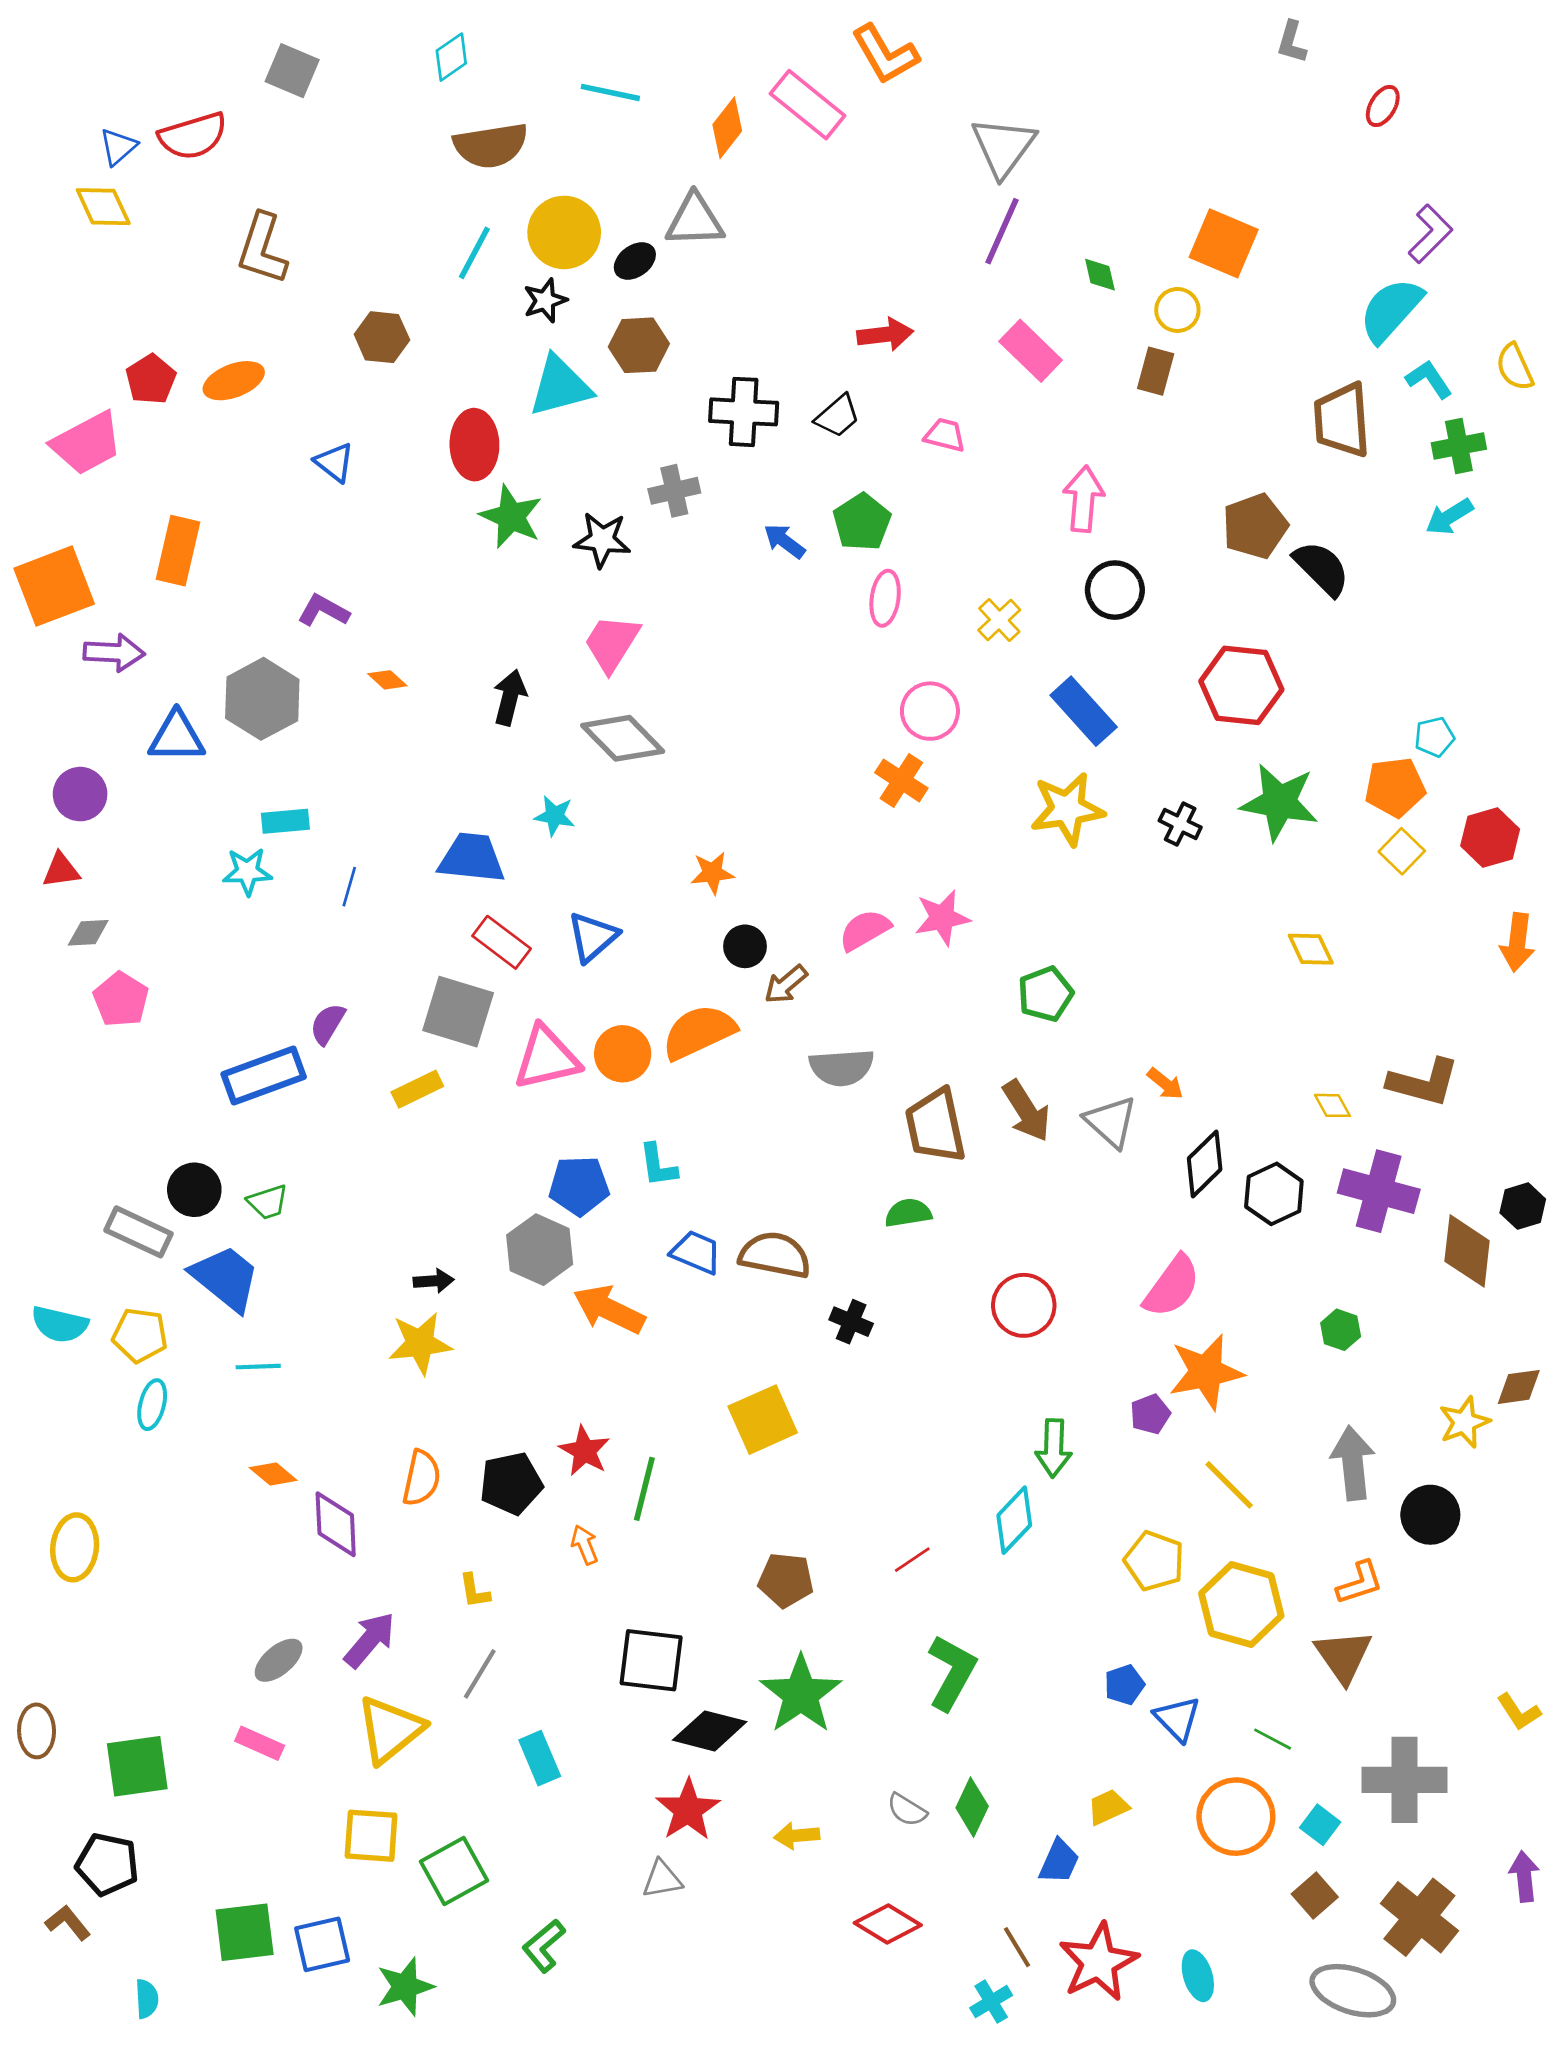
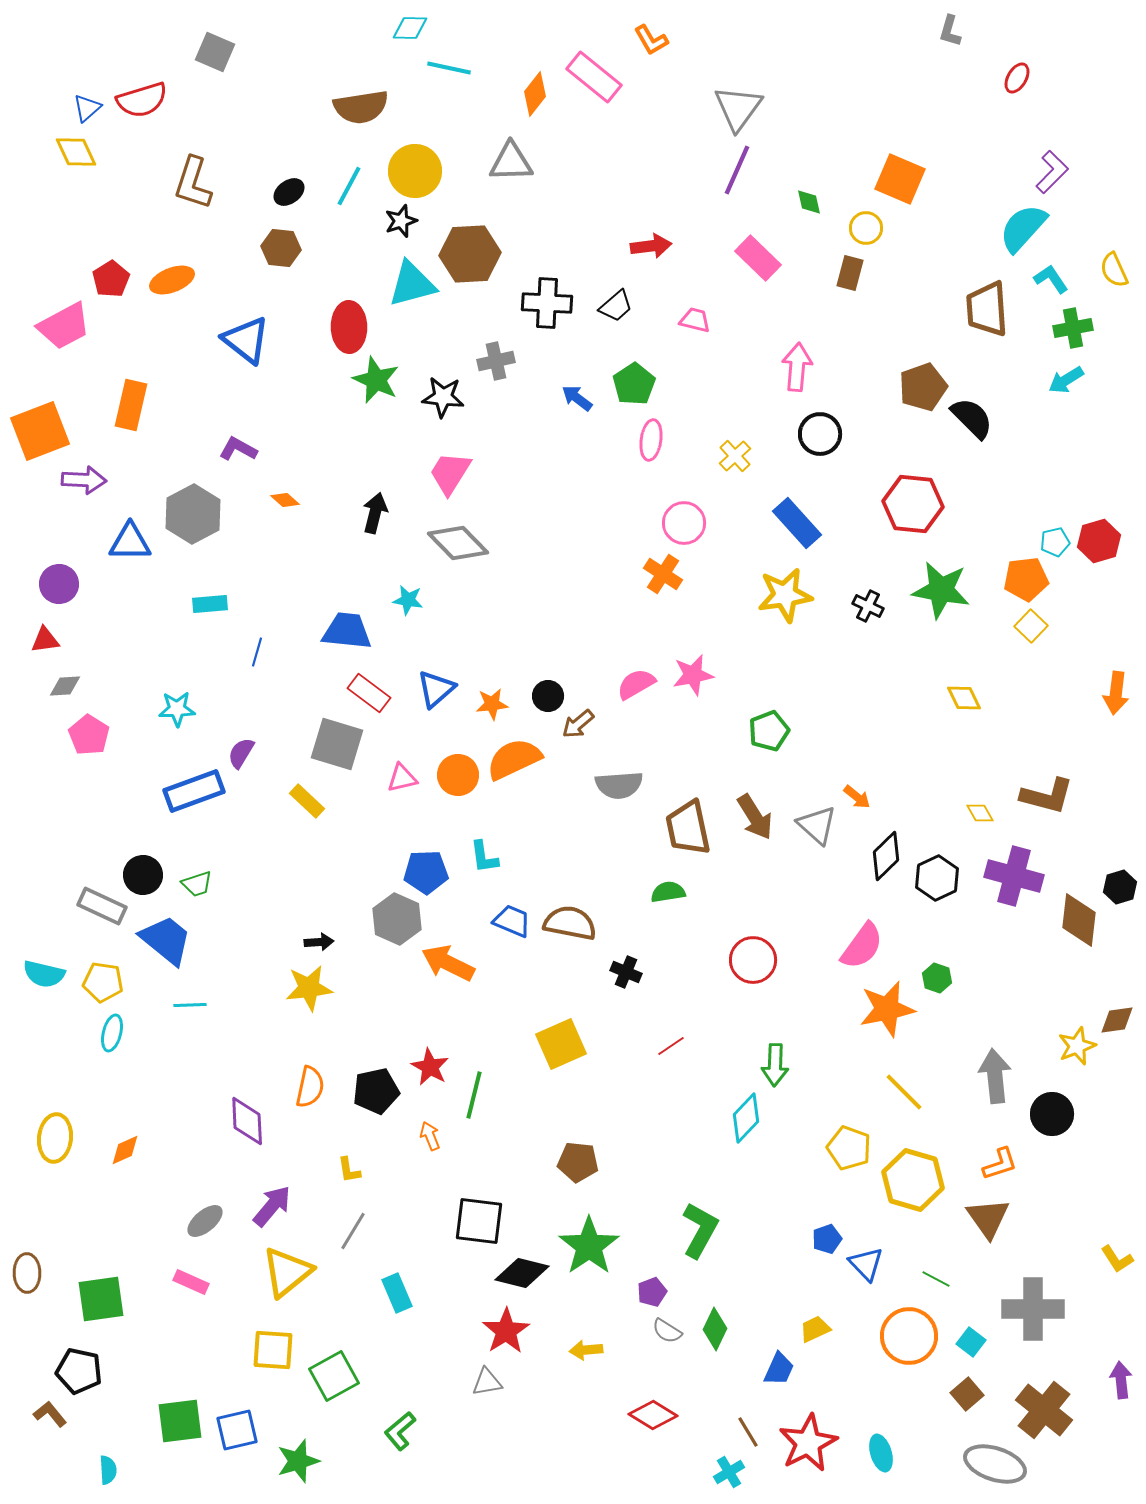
orange L-shape: (885, 54) -> (651, 40), size x0.7
cyan diamond: (451, 57) -> (410, 28), moved, turned 36
black ellipse: (635, 261) -> (289, 192), moved
brown hexagon: (639, 345) -> (470, 254), size x1.4
blue triangle: (334, 462) -> (246, 340), size x1.6
red hexagon: (1490, 838) -> (1099, 541), moved
cyan star: (247, 872) -> (177, 709), moved
orange star: (712, 873) -> (492, 704), moved
pink triangle: (546, 1058) -> (402, 778), size x0.6
yellow rectangle: (417, 1089) -> (307, 801), turned 69
green hexagon: (1341, 1330) -> (937, 978), moved
purple pentagon: (1150, 1414) -> (652, 1292), moved
orange diamond: (273, 1474) -> (125, 1150), moved, turned -64
red line: (912, 1560) -> (671, 1046), moved

